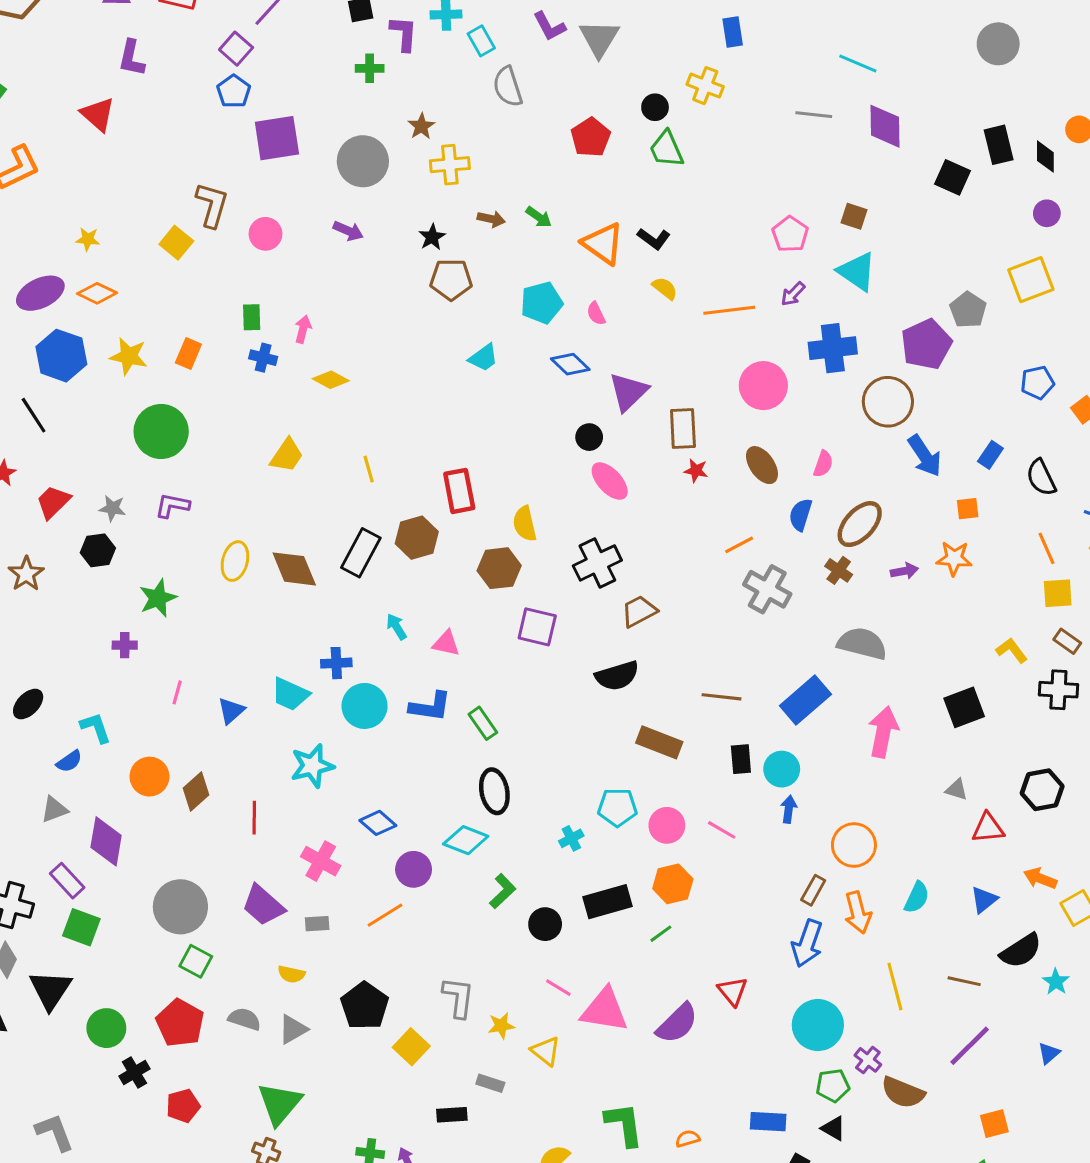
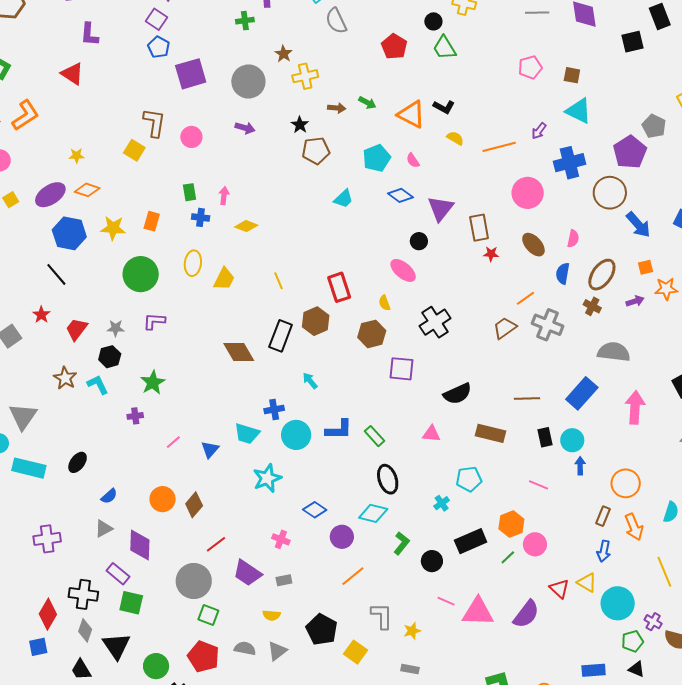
black square: (952, 177) -> (633, 42), turned -30
pink pentagon: (790, 234) -> (530, 67), moved, turned 30
pink ellipse: (610, 481) -> (403, 270), moved
orange square: (968, 509) -> (645, 267), moved
yellow semicircle: (525, 524) -> (384, 303), size x0.7
yellow ellipse: (235, 561) -> (193, 263), moved
brown trapezoid: (639, 611) -> (505, 328), moved
pink triangle: (446, 643) -> (431, 434), moved
pink line: (177, 692) -> (173, 442), turned 42
cyan L-shape: (96, 728) -> (98, 385), moved
red line: (254, 818) -> (216, 544), moved, turned 60
pink circle: (667, 825) -> (535, 544), moved
pink cross: (321, 861) -> (281, 539), size x0.7
orange line: (385, 915) -> (353, 576), moved
blue arrow: (807, 943) -> (604, 551), size x0.7
yellow triangle: (546, 1051) -> (587, 583), moved

